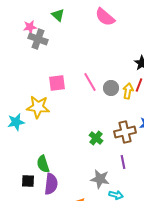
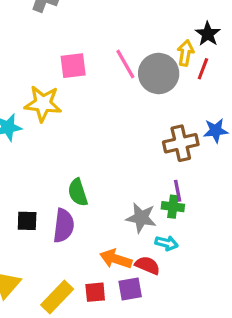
gray circle: (111, 88) -> (159, 74), size x1.6
yellow arrow: (128, 91) -> (186, 53), moved
green cross: (96, 138) -> (173, 207), moved, turned -32
green semicircle: (43, 164) -> (78, 192), moved

